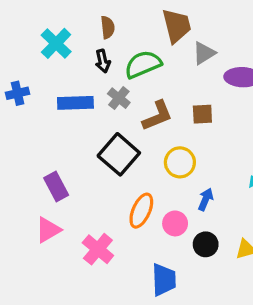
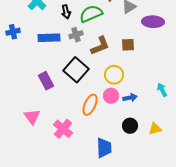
gray cross: (119, 98) -> (76, 35), turned 32
purple rectangle: (56, 186) -> (46, 81), moved
blue arrow: (206, 199) -> (130, 98), turned 56
pink circle: (175, 223) -> (111, 96), moved
pink triangle: (48, 230) -> (32, 117), turned -36

